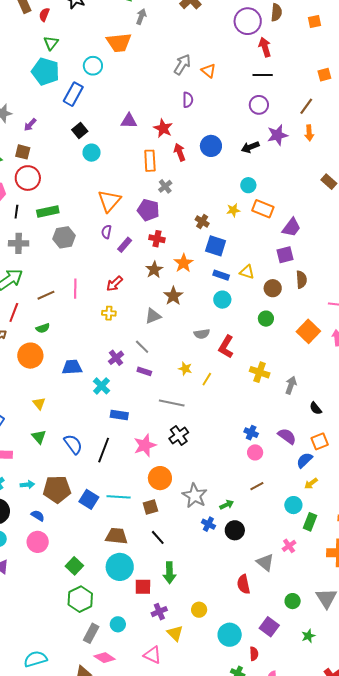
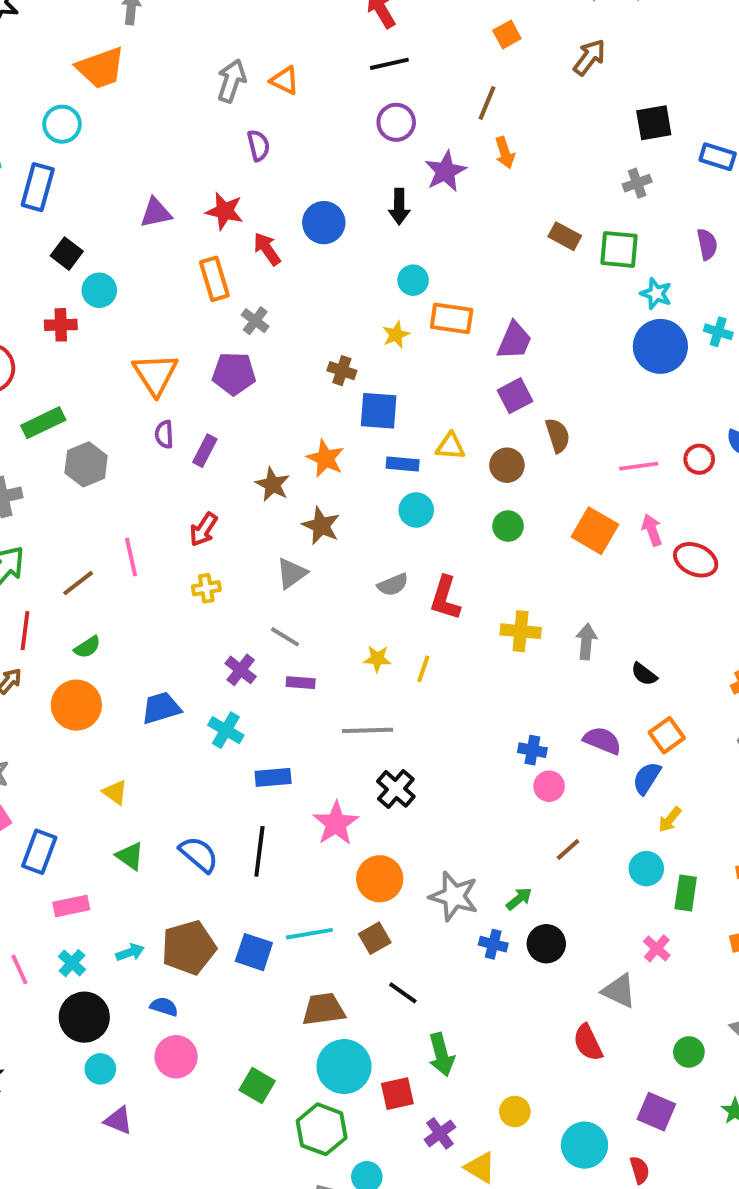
black arrow: (250, 147) -> (399, 207), turned -54
red cross: (157, 239) -> (61, 325), moved
green hexagon: (80, 599) -> (322, 1129), moved

